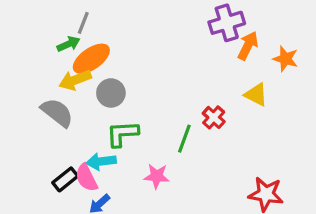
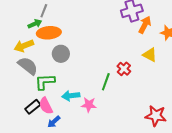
orange ellipse: (91, 59) -> (49, 33), turned 30
yellow arrow: (75, 80) -> (24, 46), moved
green L-shape: (122, 134) -> (45, 82), moved
cyan arrow: (101, 161) -> (71, 96), moved

